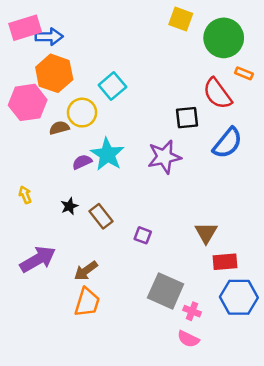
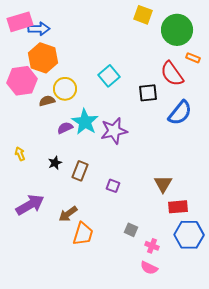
cyan square: (112, 86) -> (109, 76), moved
purple star: (164, 157) -> (114, 131), moved
brown rectangle: (101, 216) -> (80, 171), turned 60
gray square: (166, 291) -> (131, 230), size x0.5
orange trapezoid: (87, 302) -> (83, 234), moved

